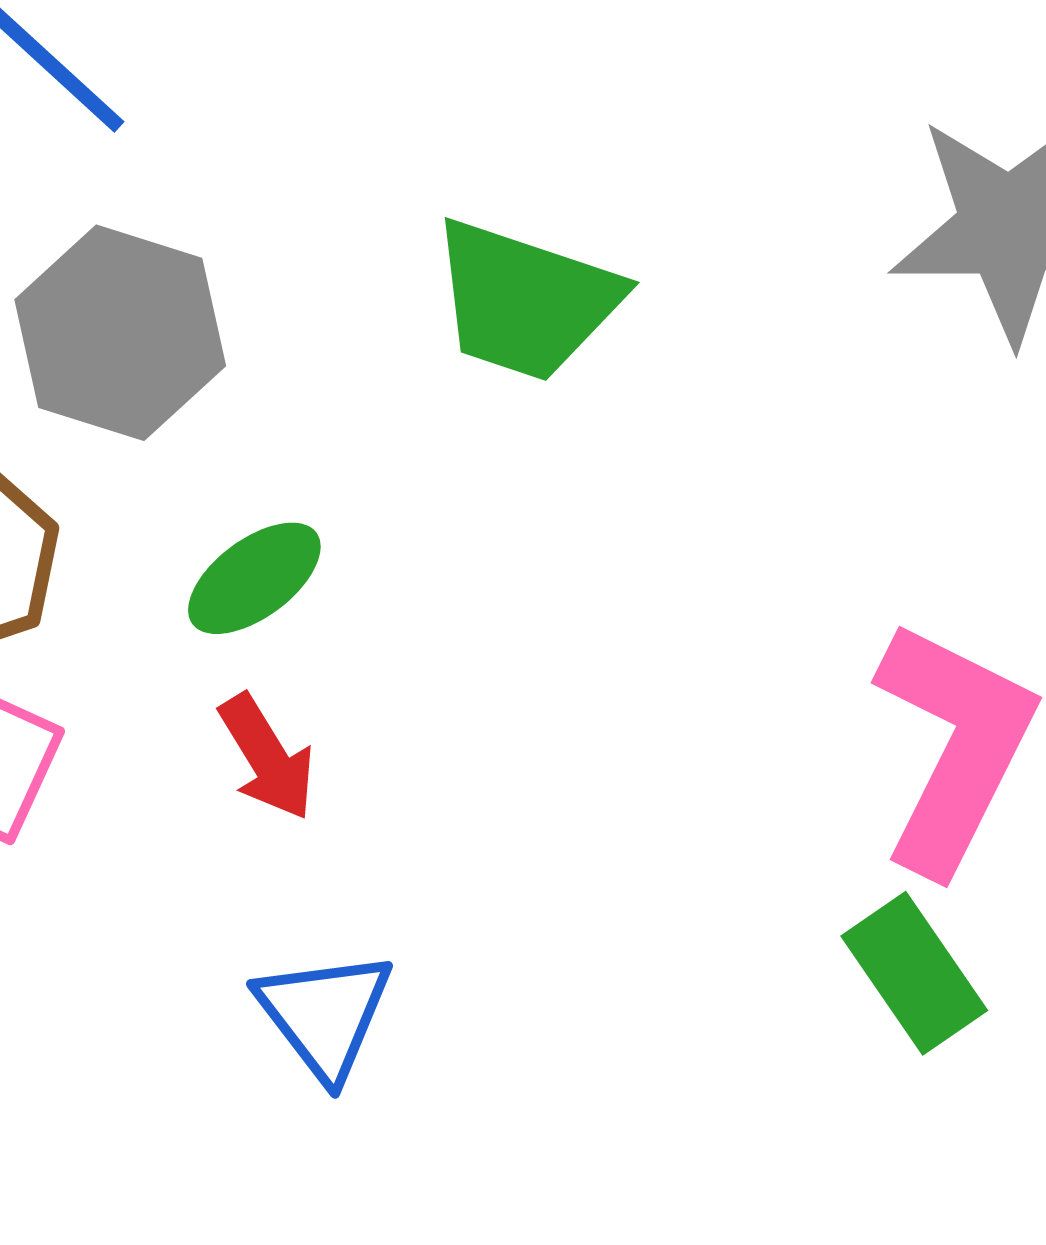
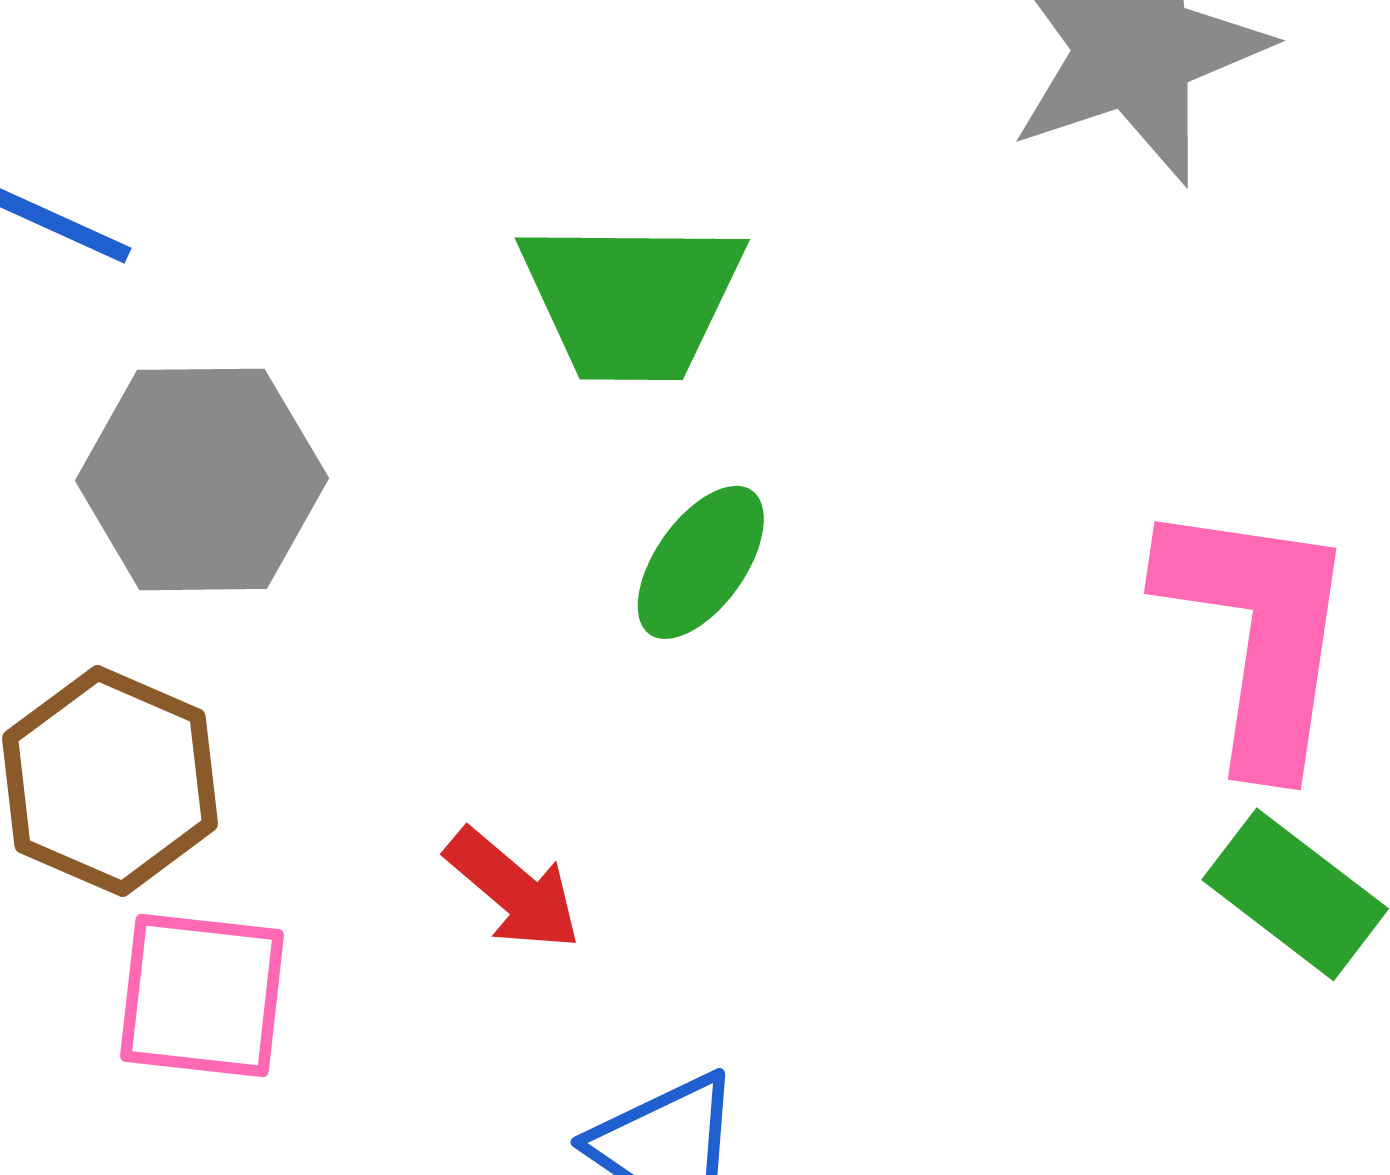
green ellipse: (254, 578) -> (701, 562), moved

